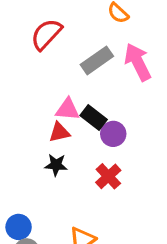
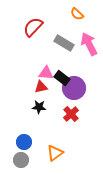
gray rectangle: (97, 60) -> (64, 43), turned 66
purple circle: (113, 134) -> (74, 88), size x1.5
blue circle: (19, 227) -> (24, 142), moved

